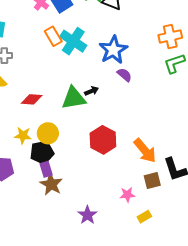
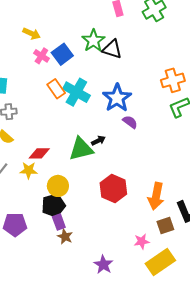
yellow star: (23, 135) -> (29, 170), moved
orange arrow: (145, 151) -> (156, 196), turned 56
brown star: (51, 184) -> (65, 237), size x0.7
yellow rectangle: (144, 217) -> (160, 262), size x2.0

